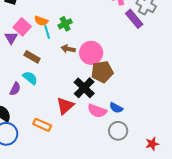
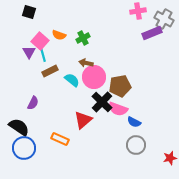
purple rectangle: (134, 19) -> (152, 33), turned -72
cyan line: (47, 32) -> (43, 55), moved
pink circle: (91, 53) -> (94, 77), moved
brown rectangle: (32, 57) -> (50, 71), turned -56
cyan semicircle: (30, 78) -> (72, 80), moved
pink semicircle: (97, 111) -> (118, 109), moved

